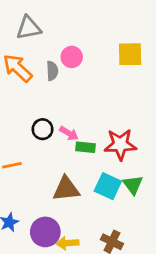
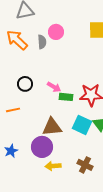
black circle: (43, 129) -> (25, 84), moved
purple circle: (45, 232) -> (42, 147), moved

